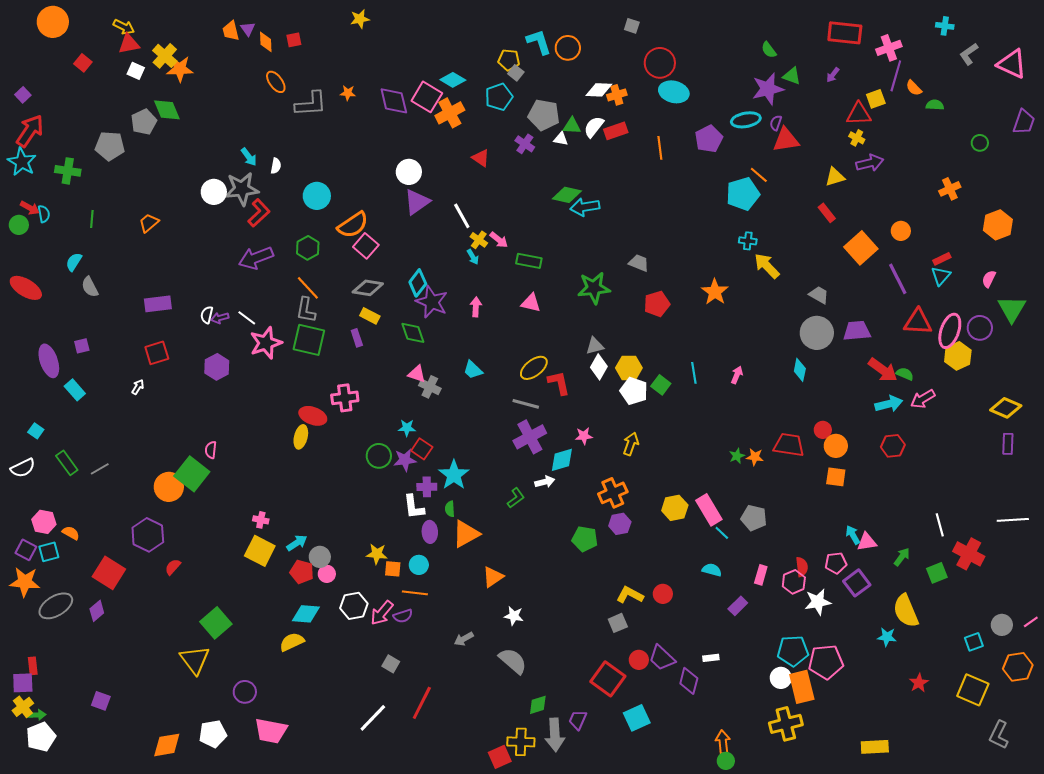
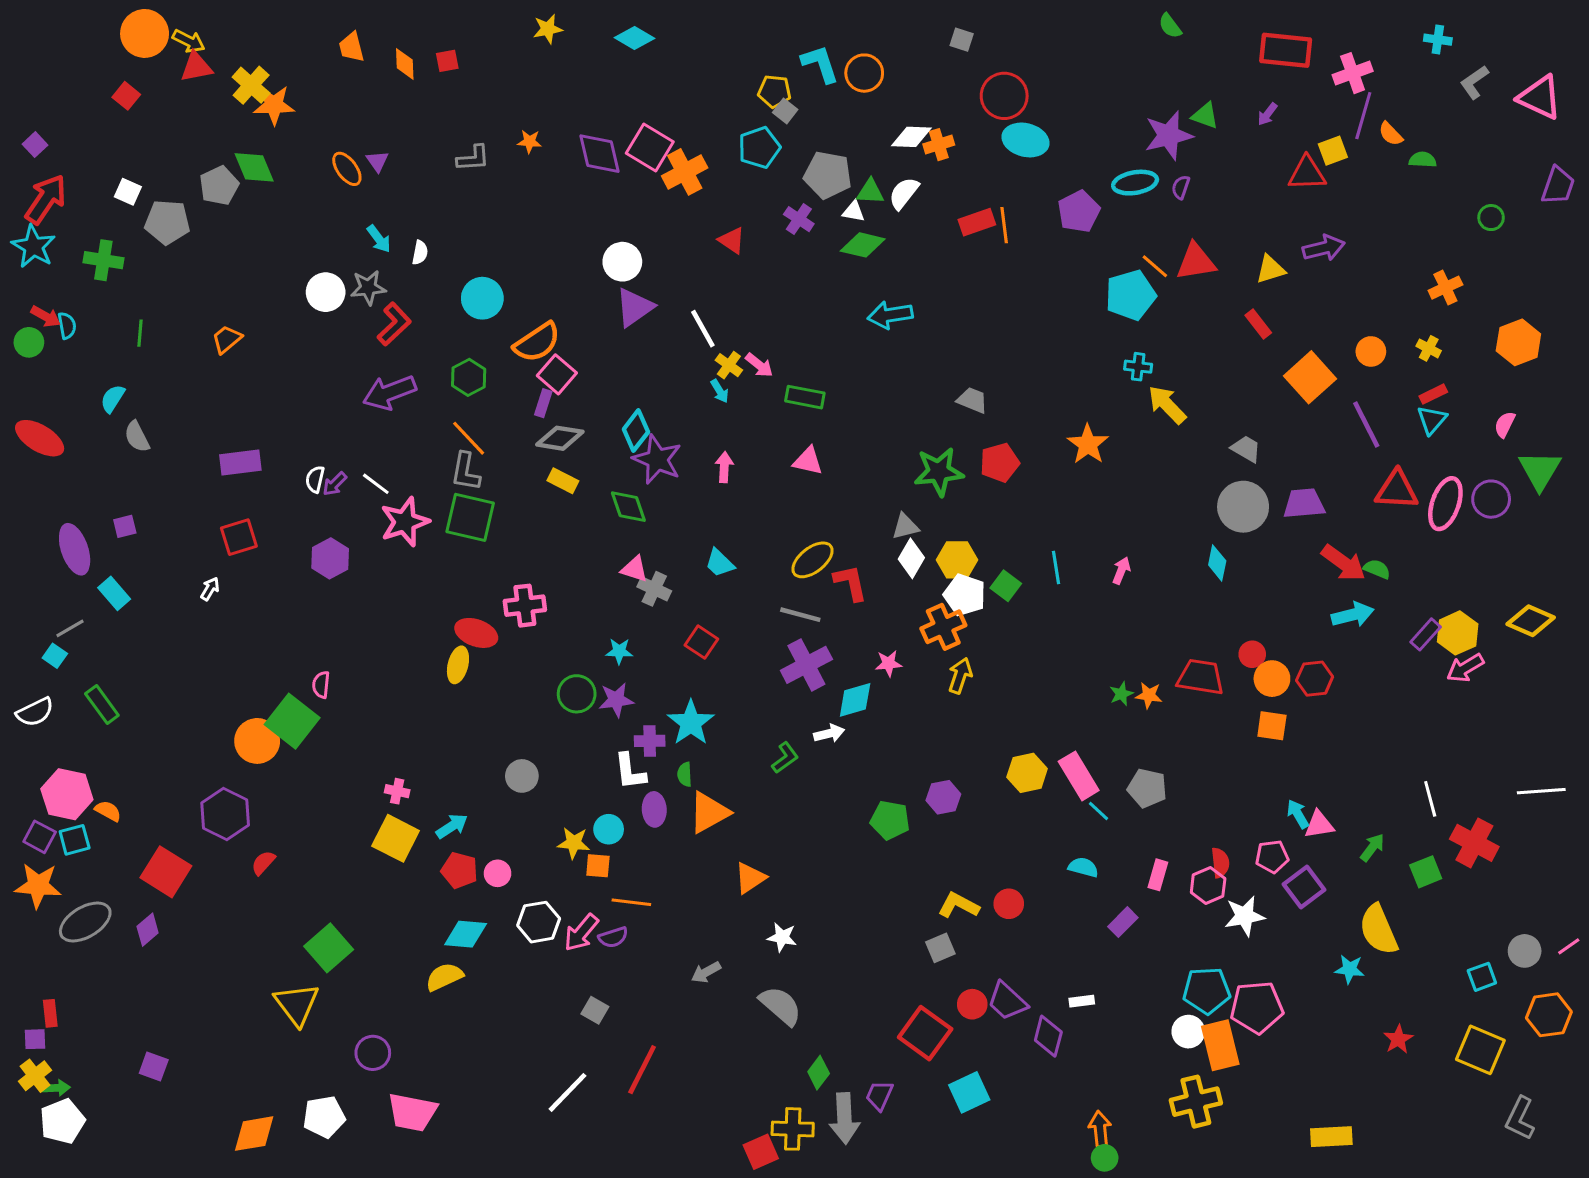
orange circle: (53, 22) -> (145, 33), moved
purple triangle: (248, 29) -> (377, 161), moved
green semicircle: (769, 50) -> (1170, 26), moved
white square: (136, 71) -> (128, 192), moved
cyan diamond: (453, 80) -> (634, 38), moved
orange ellipse: (276, 82) -> (347, 169), moved
gray L-shape: (311, 104) -> (473, 158), size x0.7
red rectangle: (616, 131) -> (977, 222), moved
yellow cross: (857, 138) -> (1429, 348), moved
red triangle: (786, 140) -> (1196, 262), moved
gray star: (242, 189) -> (368, 288), size x0.7
green diamond: (567, 195) -> (863, 245), moved
green star: (594, 288) -> (939, 472), moved
purple arrow: (220, 318) -> (335, 484), turned -30
purple rectangle: (357, 338) -> (543, 403), moved, turned 36
yellow hexagon: (958, 356) -> (1458, 633), moved
pink arrow: (923, 399) -> (1465, 668), moved
purple rectangle: (1008, 444) -> (1426, 634), moved, turned 40
red hexagon: (893, 446) -> (1315, 679), moved
red square: (422, 449) -> (701, 642), moved
gray line: (100, 469) -> (70, 628), moved
orange cross: (613, 493) -> (943, 627), moved
pink hexagon: (44, 522) -> (67, 794), size x1.4
gray circle: (320, 557) -> (522, 776), moved
cyan circle: (419, 565) -> (609, 829), moved
purple square: (23, 683) -> (35, 1039), size x0.7
green diamond: (538, 705) -> (819, 1073), turned -35

